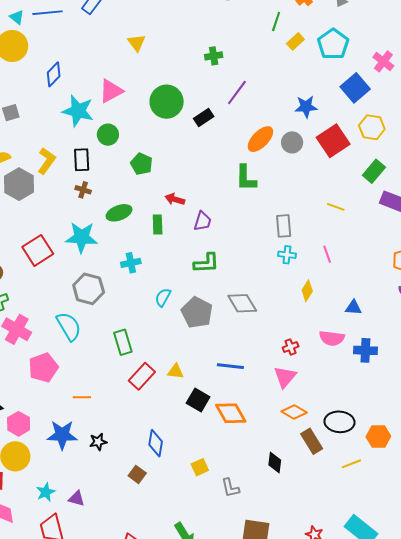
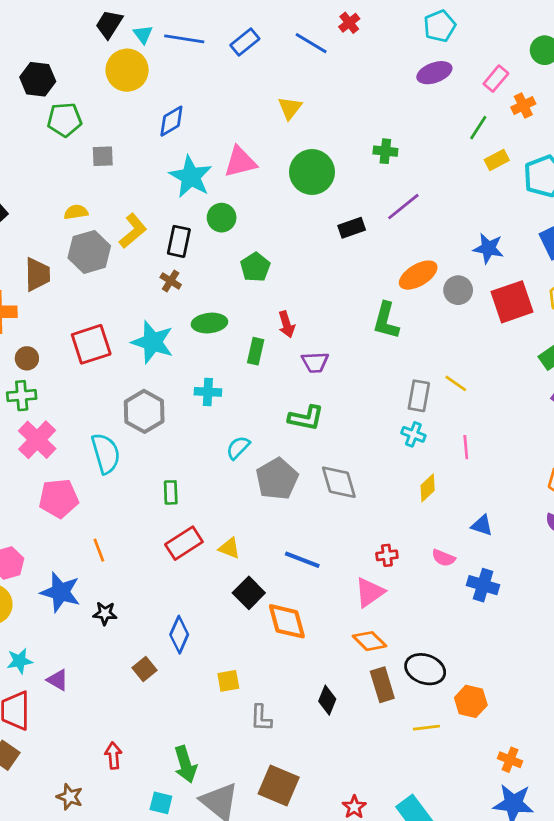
green circle: (167, 102) -> (312, 172), moved
red arrow: (175, 199) -> (287, 324), turned -138
yellow line: (336, 207) -> (456, 383), moved
purple trapezoid: (203, 221) -> (315, 362), turned 55
pink semicircle: (332, 338) -> (443, 558), size x0.7
green rectangle: (123, 342) -> (171, 492), size x0.7
orange line: (82, 397) -> (99, 550), turned 54

